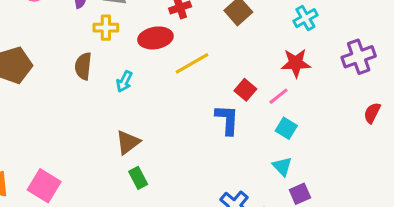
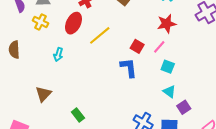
yellow cross: (106, 28) -> (40, 22), turned 35
red ellipse: (155, 38) -> (74, 23), turned -45
brown semicircle: (83, 66) -> (14, 50), moved
brown triangle: (128, 142) -> (43, 94), moved

